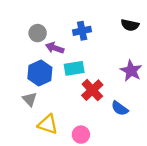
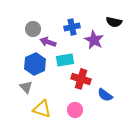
purple star: (131, 71) -> (94, 40), moved
red cross: (92, 90) -> (81, 79), turned -30
pink circle: (81, 135) -> (75, 110), moved

